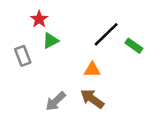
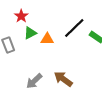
orange triangle: (92, 70) -> (47, 39), moved

